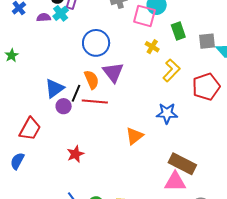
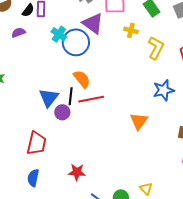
cyan cross: (61, 13) -> (59, 34), moved
purple triangle: (113, 72) -> (93, 23), moved
red star: (75, 154) -> (77, 172), moved, turned -30

